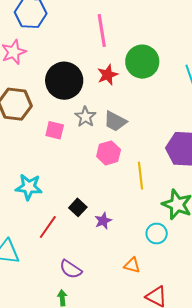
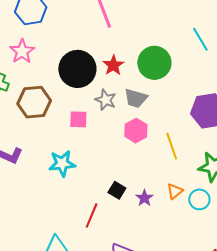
green circle: (142, 62) -> (154, 63), moved
red star: (108, 75) -> (113, 65), moved
cyan star: (29, 187) -> (62, 164), moved
orange triangle: (132, 265) -> (175, 191), moved, turned -42

